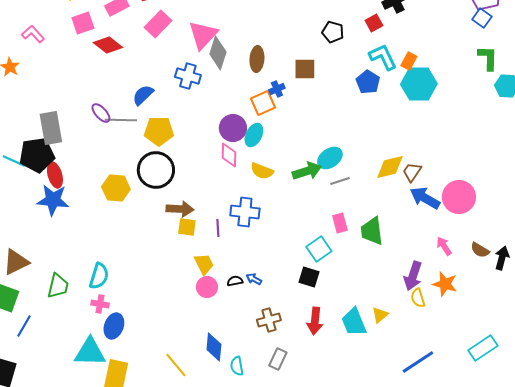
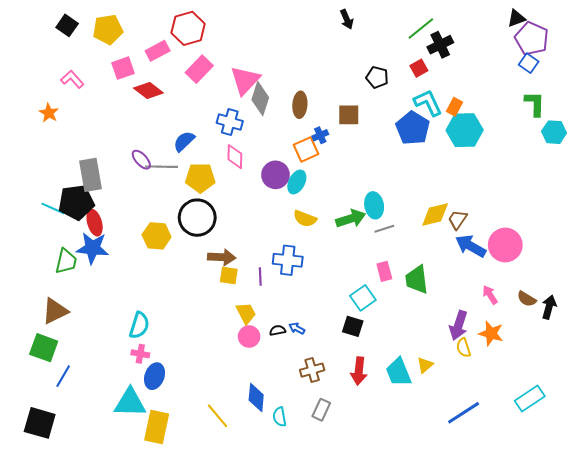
blue pentagon: (368, 82) -> (413, 128), size x1.4
pink diamond: (229, 155) -> (235, 157), moved
cyan ellipse: (330, 158) -> (374, 205), turned -65
green trapezoid: (58, 286) -> (66, 261), moved

